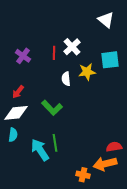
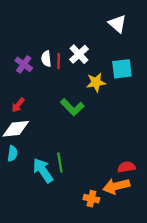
white semicircle: (66, 79) -> (46, 59), moved
green L-shape: (52, 108) -> (72, 107), moved

